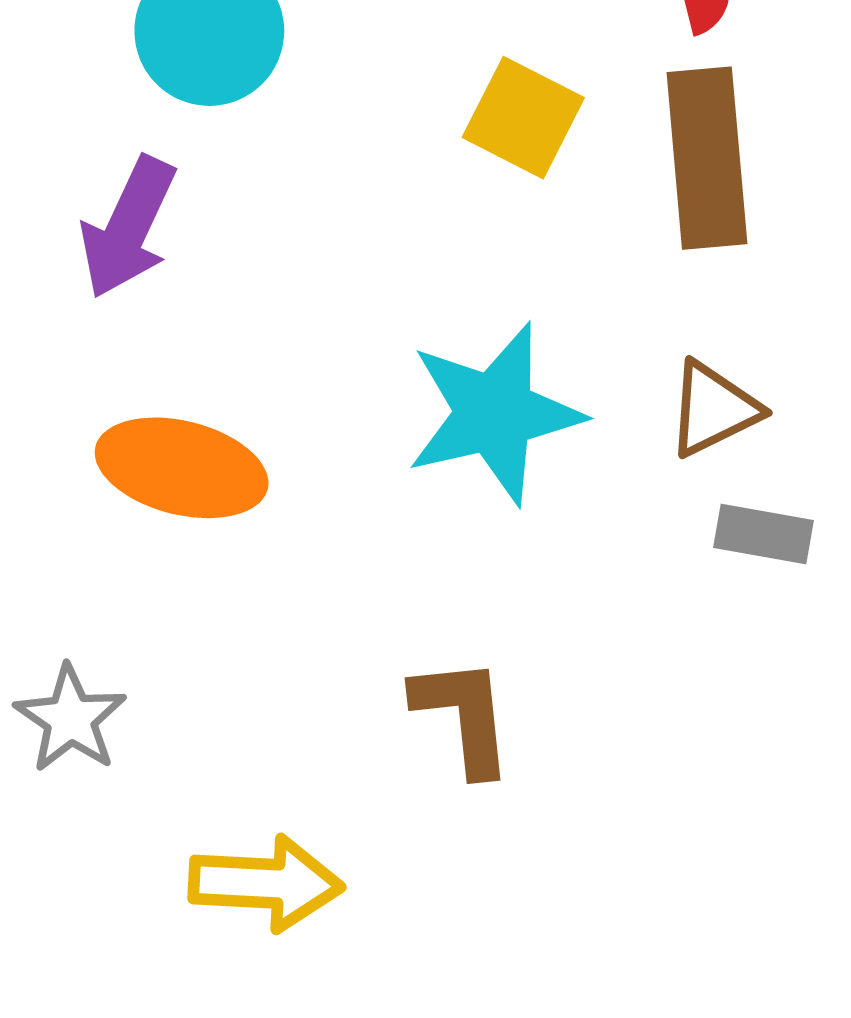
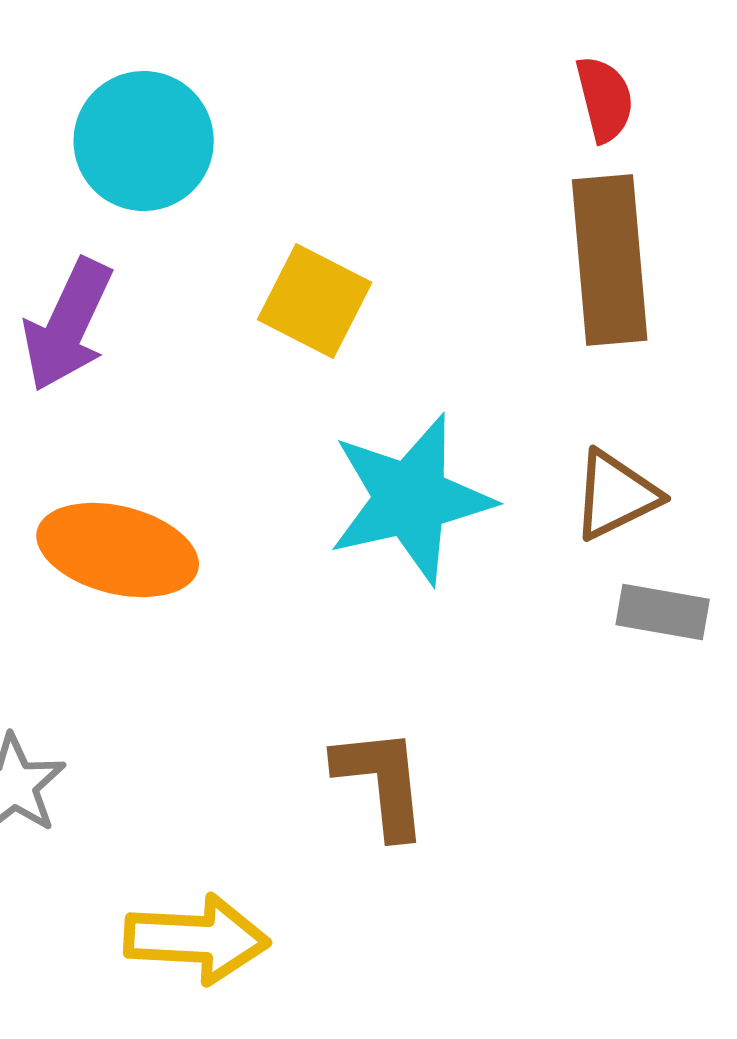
yellow square: (523, 118) -> (315, 301), moved

